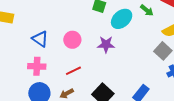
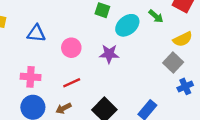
blue triangle: (40, 39) -> (36, 33), moved, turned -30

